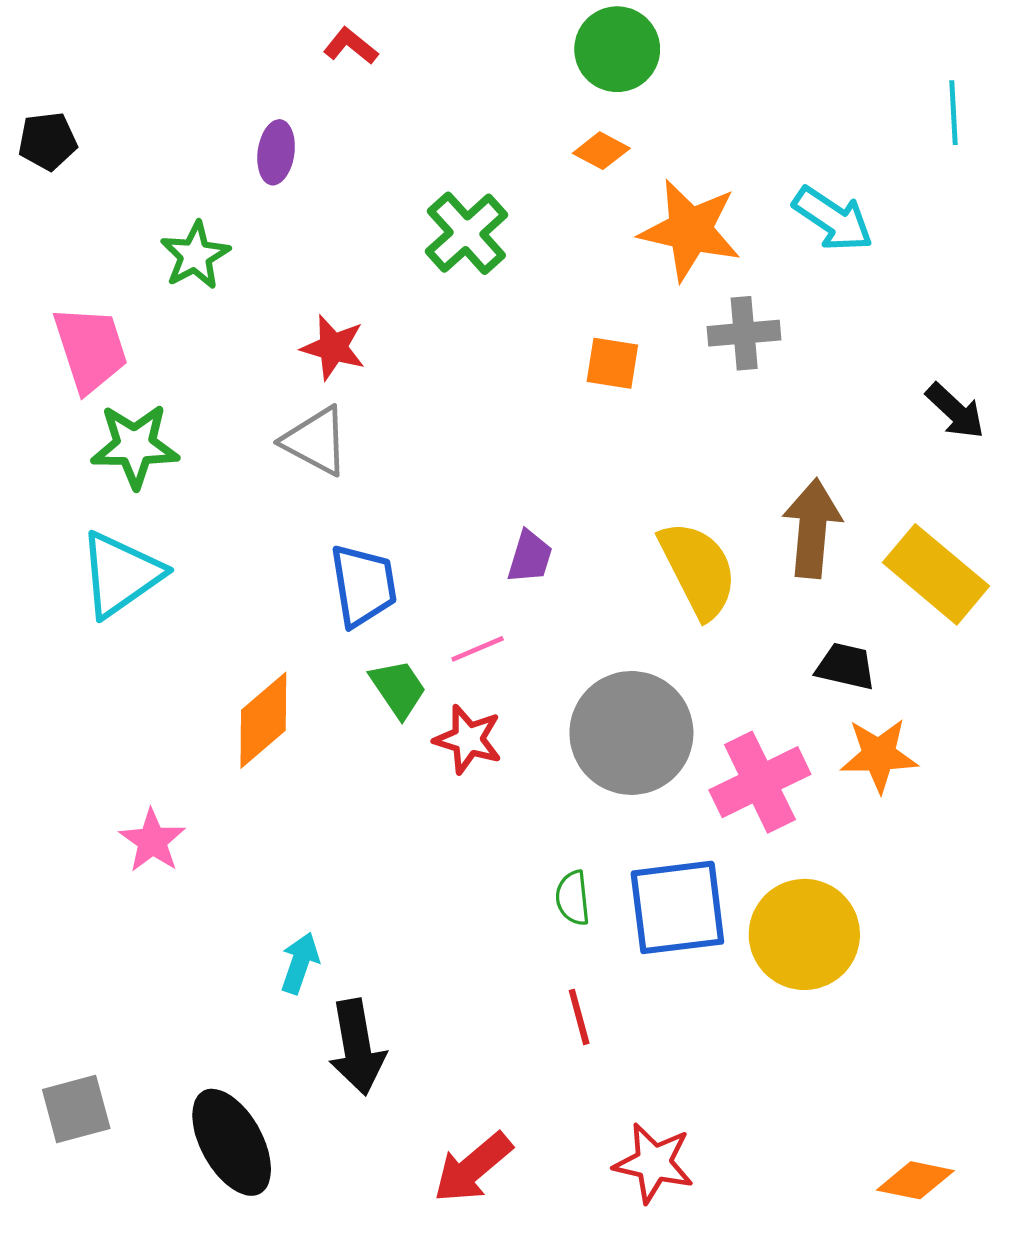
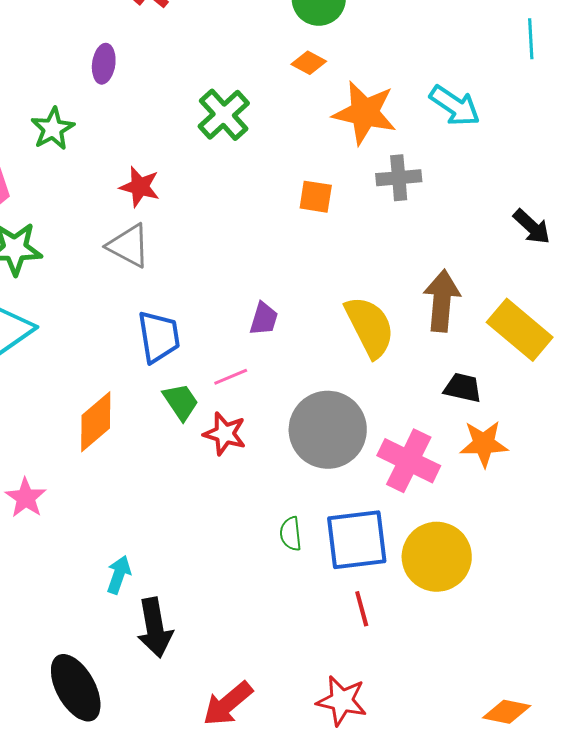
pink cross: (760, 782) -> (409, 461), turned -38
red line: (579, 1017) -> (362, 609), moved

